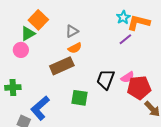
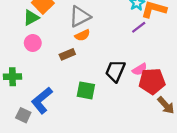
gray triangle: (72, 31) -> (80, 16), size x1.5
pink circle: (21, 50) -> (33, 43), moved
brown rectangle: (62, 66) -> (67, 54), size x0.6

